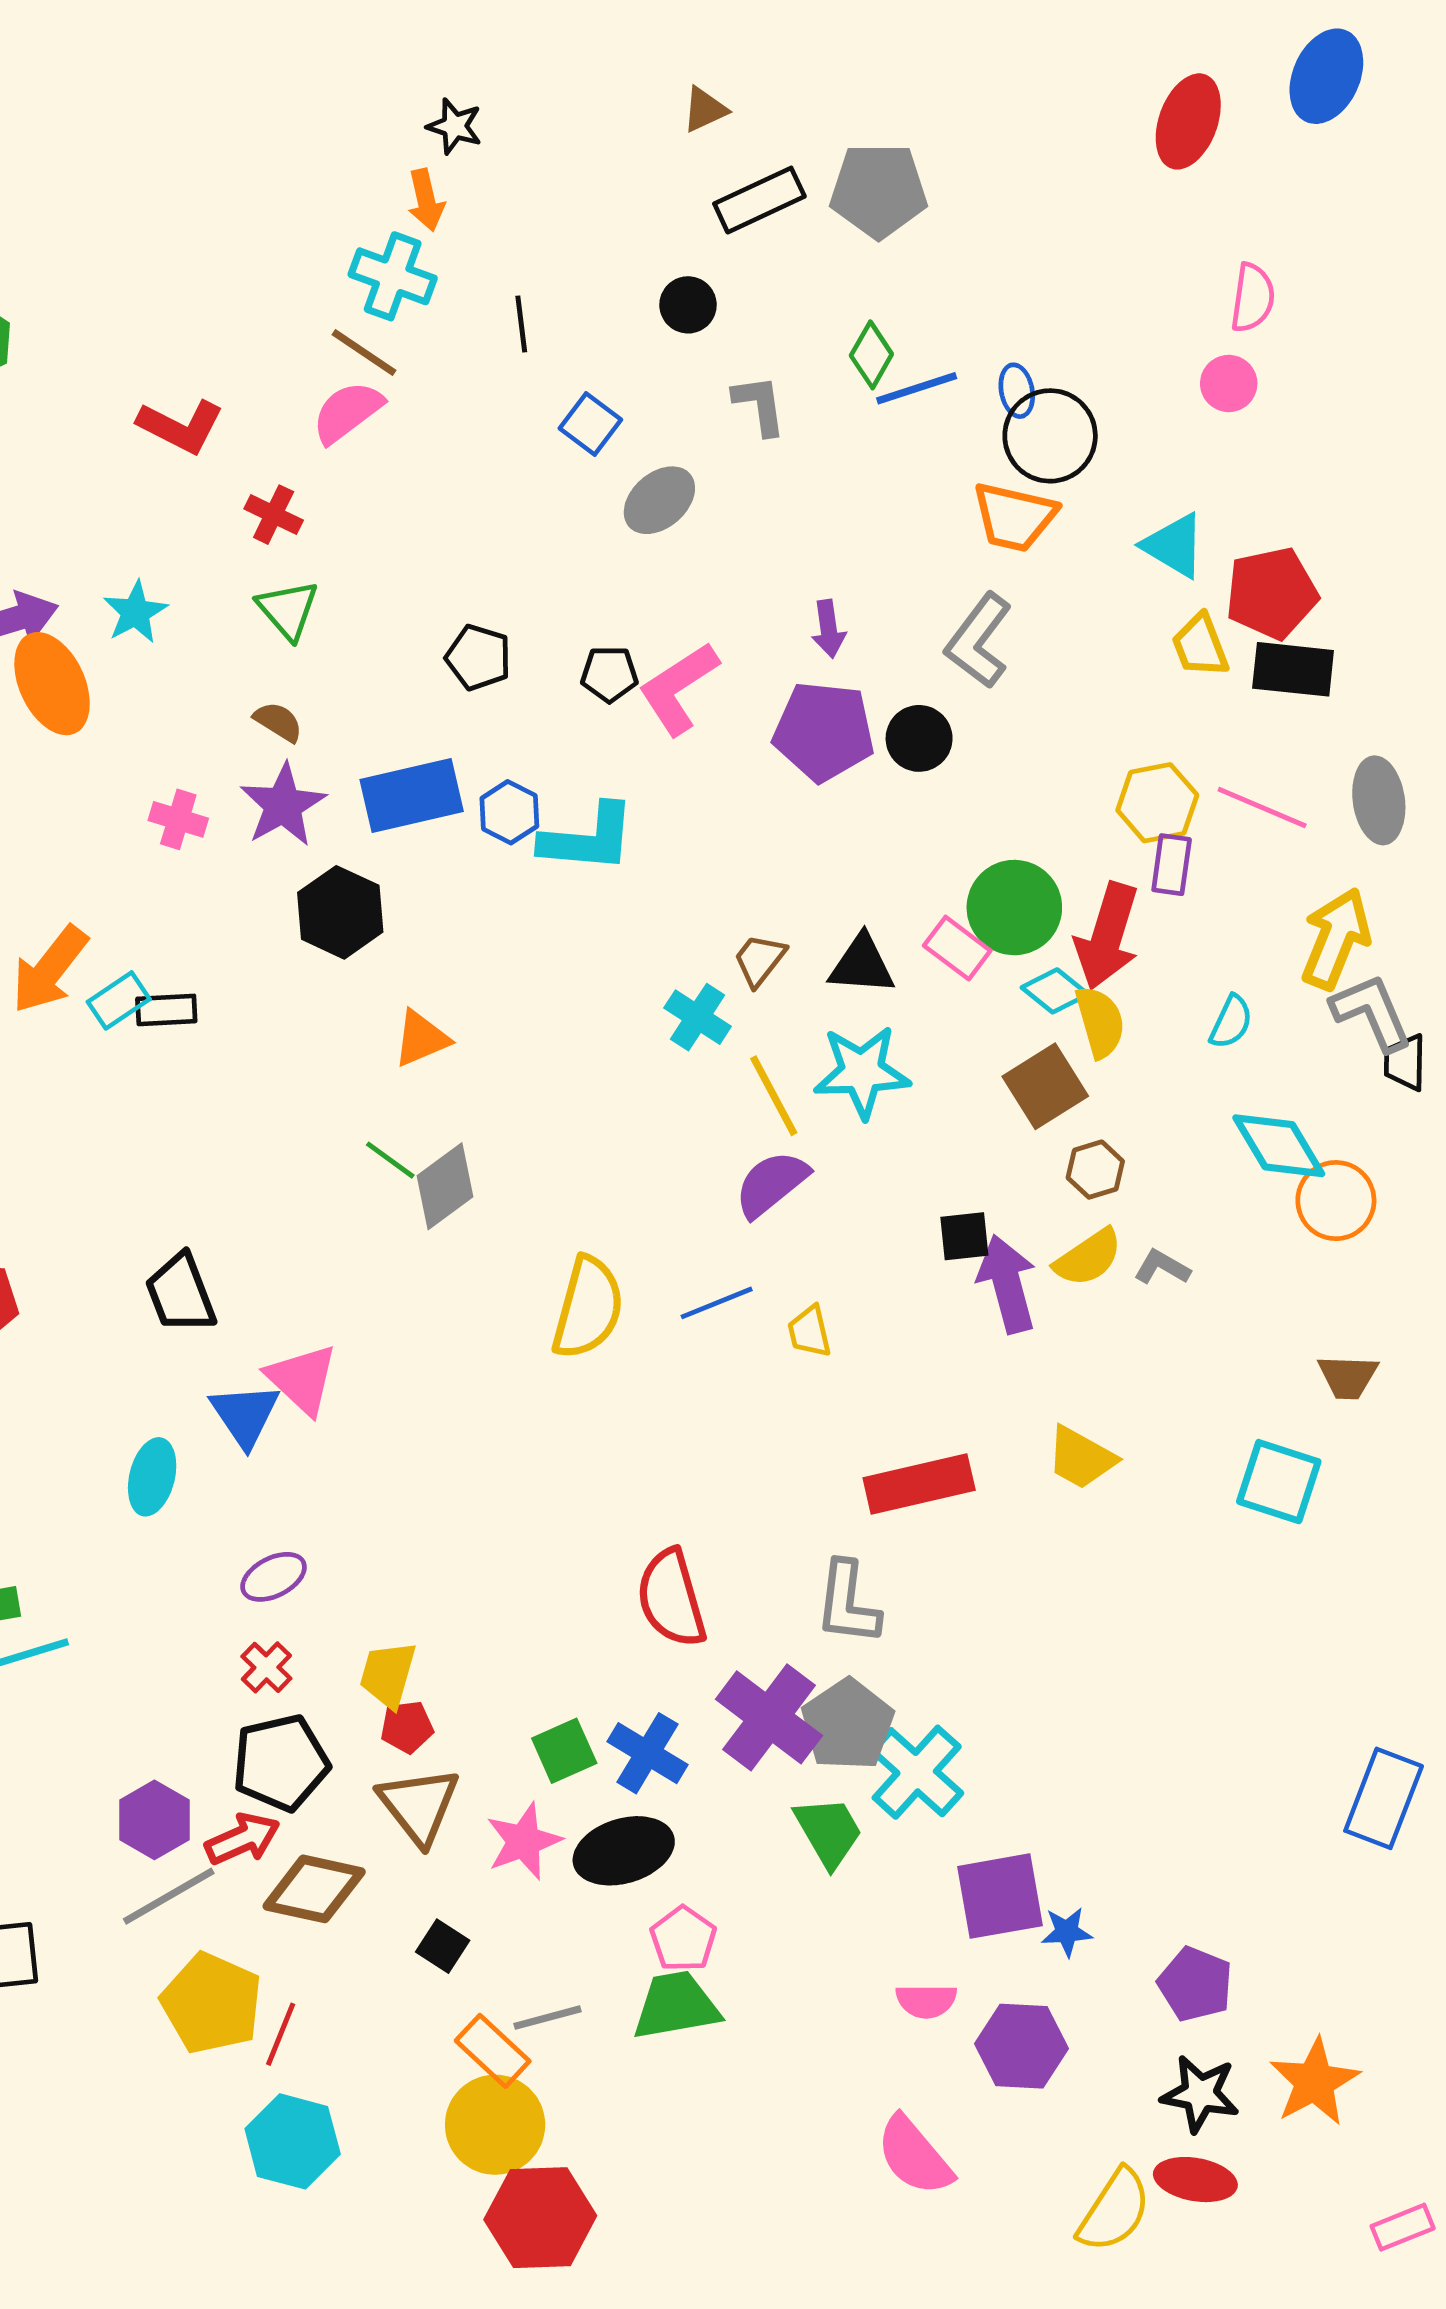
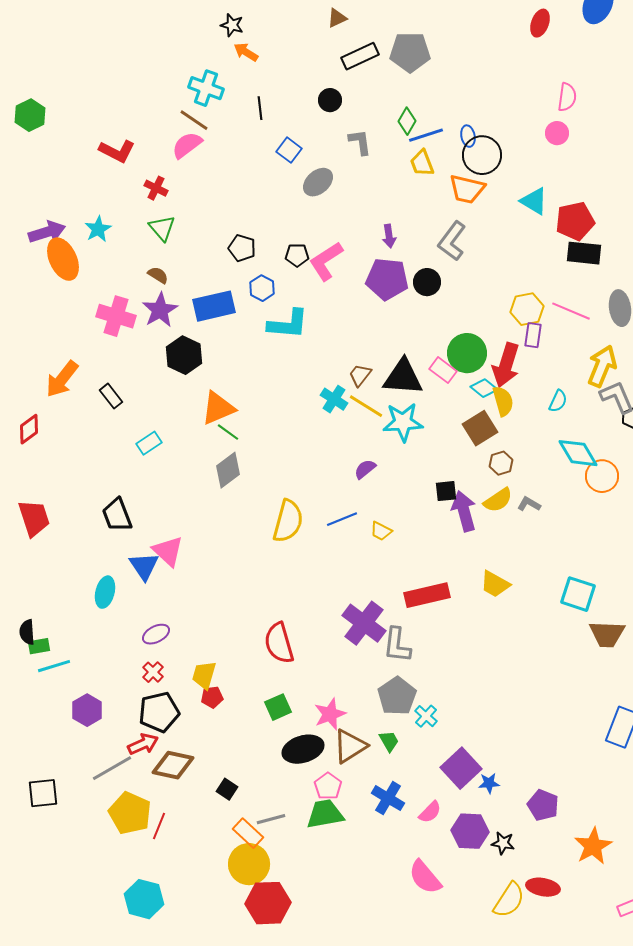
red ellipse: (1188, 121) -> (540, 23), size x0.7
orange arrow: (426, 200) -> (246, 52), moved, turned 135
yellow trapezoid: (1200, 646) -> (422, 163), moved
blue hexagon: (509, 812) -> (262, 288), moved
pink cross: (178, 819) -> (116, 316), size x1.6
black triangle: (862, 965) -> (403, 377), size x1.4
cyan rectangle: (119, 1000) -> (149, 443), moved
black rectangle: (166, 1010) -> (111, 396), turned 55
orange triangle: (421, 1039) -> (218, 408), size x1.4
yellow line: (774, 1096) -> (366, 406), moved, turned -30
green line: (390, 1160) -> (228, 432), moved
purple semicircle: (771, 1184) -> (365, 469), size x0.7
yellow trapezoid: (809, 1332) -> (381, 531), turned -50
brown trapezoid: (1348, 1377) -> (607, 634), moved, size x1.4
red semicircle: (671, 1598) -> (279, 643), moved
purple cross: (769, 1717) -> (364, 623), moved
blue cross: (648, 1753) -> (388, 798), moved
cyan cross: (917, 1772) -> (426, 716), size x0.6
brown triangle: (419, 1806) -> (350, 746), moved, turned 36
purple hexagon: (154, 1820) -> (87, 710), moved
green trapezoid: (829, 1832) -> (389, 741), size x0.7
pink star: (524, 1841) -> (330, 714), moved
purple square: (1000, 1896) -> (461, 768), turned -33
pink semicircle: (926, 2001) -> (430, 812), turned -45
black star: (1200, 2094) -> (503, 843), moved, size x0.7
cyan hexagon: (293, 2141) -> (144, 899), moved

